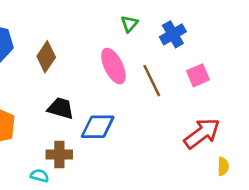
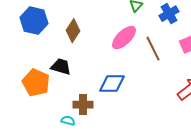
pink ellipse: (113, 66) -> (124, 38), turned 72
black trapezoid: (61, 108) -> (61, 67), moved

